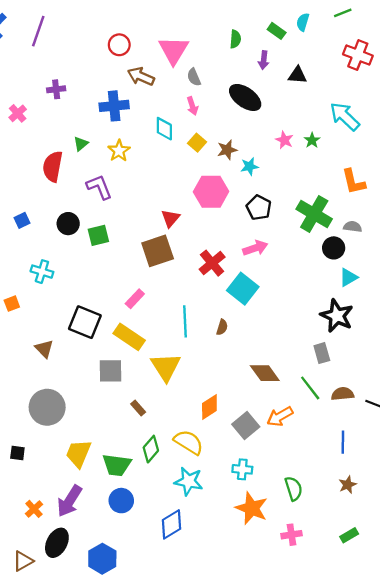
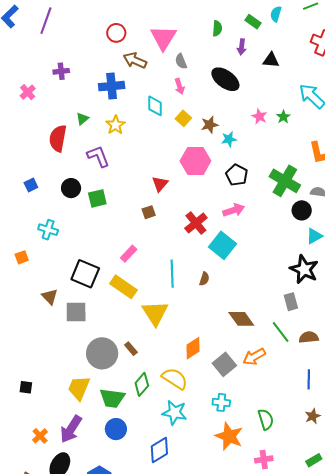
brown square: (158, 251) -> (149, 212), size x0.5
gray square: (111, 371) -> (76, 312), moved
gray circle: (47, 407) -> (102, 353), moved

